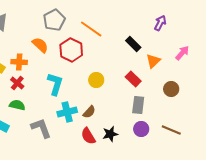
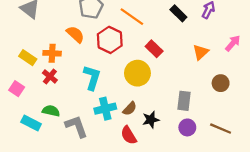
black rectangle: (133, 44) -> (178, 13), moved
red rectangle: (133, 79) -> (154, 49), moved
yellow circle: (96, 80) -> (137, 73), size x1.5
green semicircle: (17, 105) -> (51, 111), moved
black star: (110, 134) -> (151, 120), moved

